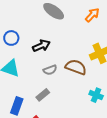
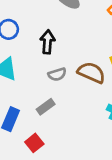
black arrow: (41, 46) -> (48, 42), turned -66

